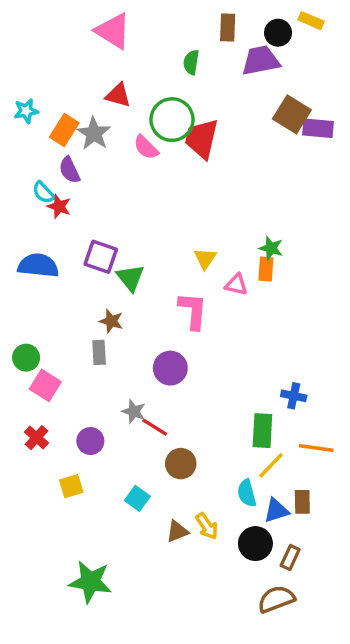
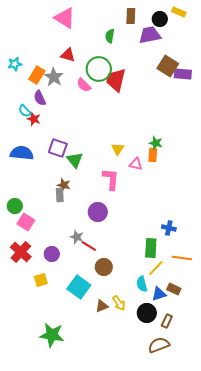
gray rectangle: (99, 352) -> (60, 195), moved
red cross: (36, 438) -> (21, 252), size x1.5
cyan square: (137, 498) -> (79, 287), size x1.6
brown rectangle: (302, 502) -> (174, 289), turned -64

